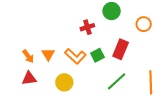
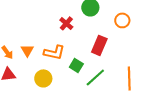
red cross: (87, 27) -> (66, 23), turned -32
green square: (97, 55) -> (76, 65), moved, turned -32
orange L-shape: (75, 56) -> (54, 52), turned -30

